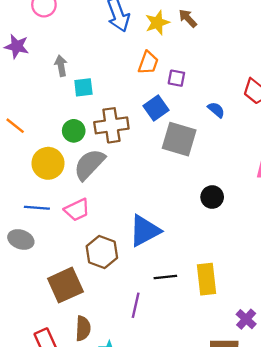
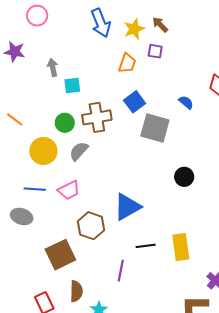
purple square: (176, 78) -> (155, 51), moved
gray semicircle: (89, 164) -> (79, 151), size x0.7

